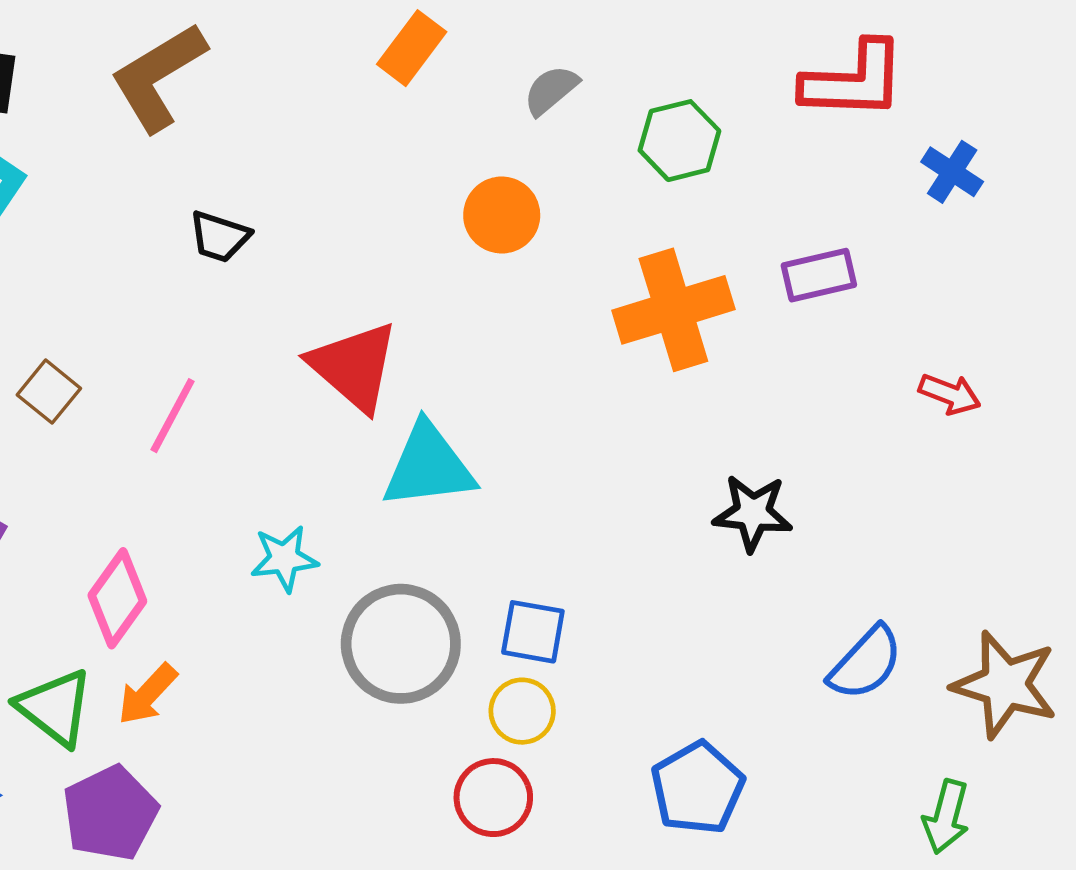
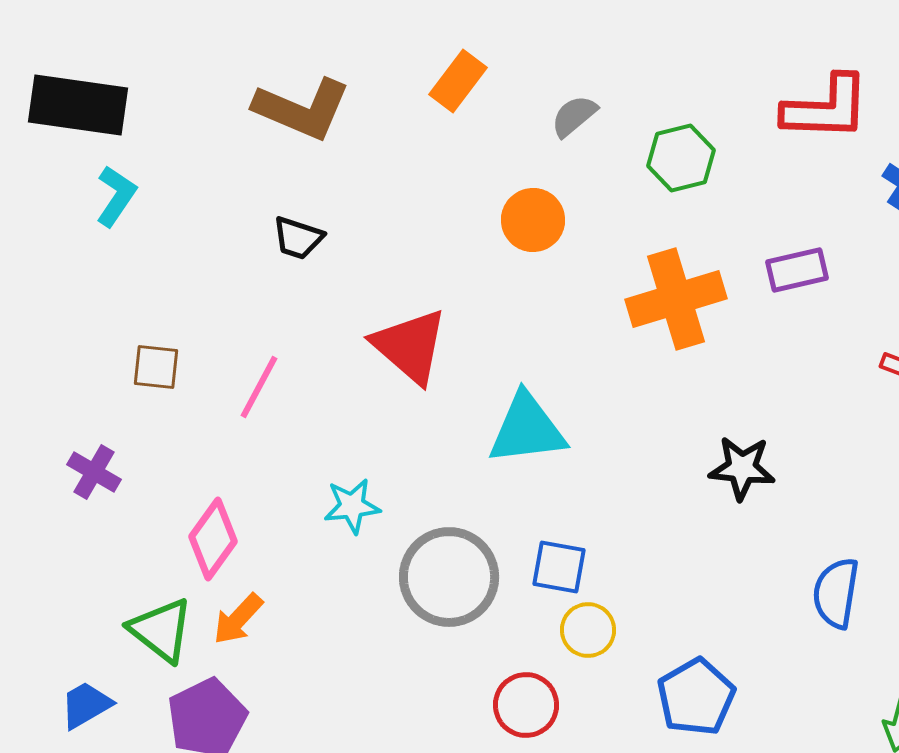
brown L-shape: (158, 77) -> (302, 109), moved, turned -126
brown square: (49, 392) -> (156, 367), turned -33
cyan triangle: (428, 466) -> (527, 429), moved
blue semicircle: (866, 663) -> (836, 593), turned 146
yellow circle: (522, 711) -> (588, 630), moved

